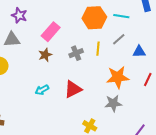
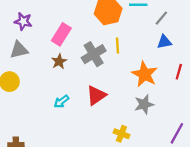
gray line: (119, 39) -> (161, 18), moved
gray cross: (76, 53) -> (94, 54), size x1.5
orange star: (118, 77) -> (145, 74), turned -30

